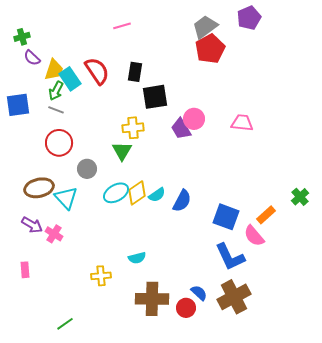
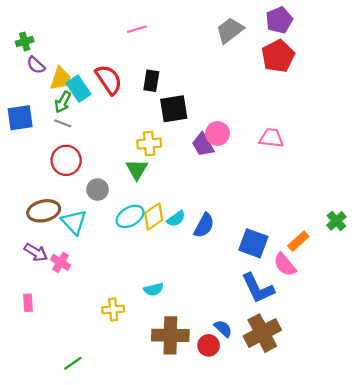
red pentagon: (210, 49) -> (278, 56), moved

